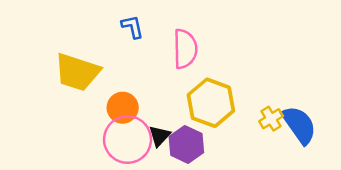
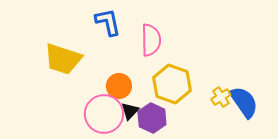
blue L-shape: (132, 27) -> (108, 22), size x1.4
orange circle: (123, 108) -> (119, 86), moved

